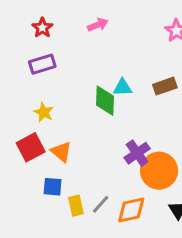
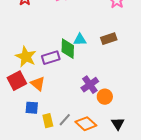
purple rectangle: (42, 64) -> (51, 58), moved
yellow star: (44, 112) -> (26, 57), size x1.5
orange circle: (159, 171) -> (105, 97), size x0.6
orange diamond: (131, 210) -> (86, 124), turned 55

